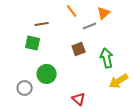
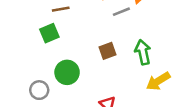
green square: (33, 43) -> (49, 33), turned -35
brown square: (79, 49) -> (108, 51), moved

